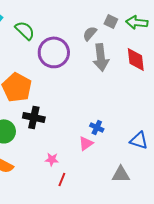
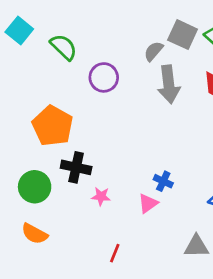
gray square: (111, 21) -> (183, 35), size x1.5
purple circle: (54, 52) -> (104, 77), size x0.7
pink star: (52, 159) -> (101, 196), moved

